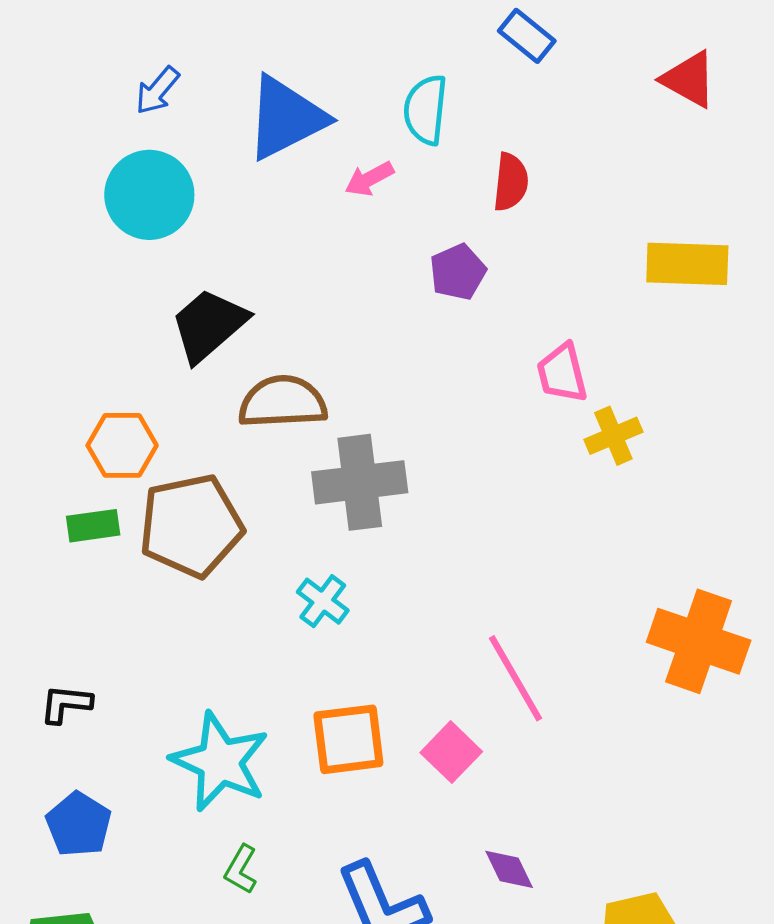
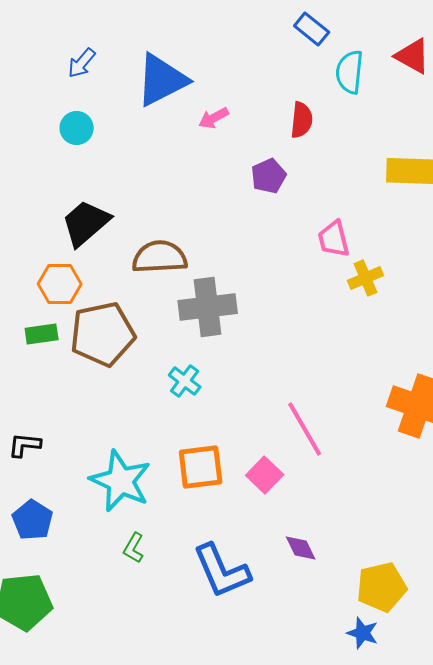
cyan semicircle: (426, 110) -> (350, 72), moved
cyan circle: (149, 195) -> (77, 128), size x0.6
black trapezoid: (209, 325) -> (86, 223), moved

